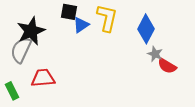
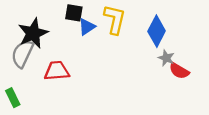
red trapezoid: (43, 78) -> (57, 71), moved

